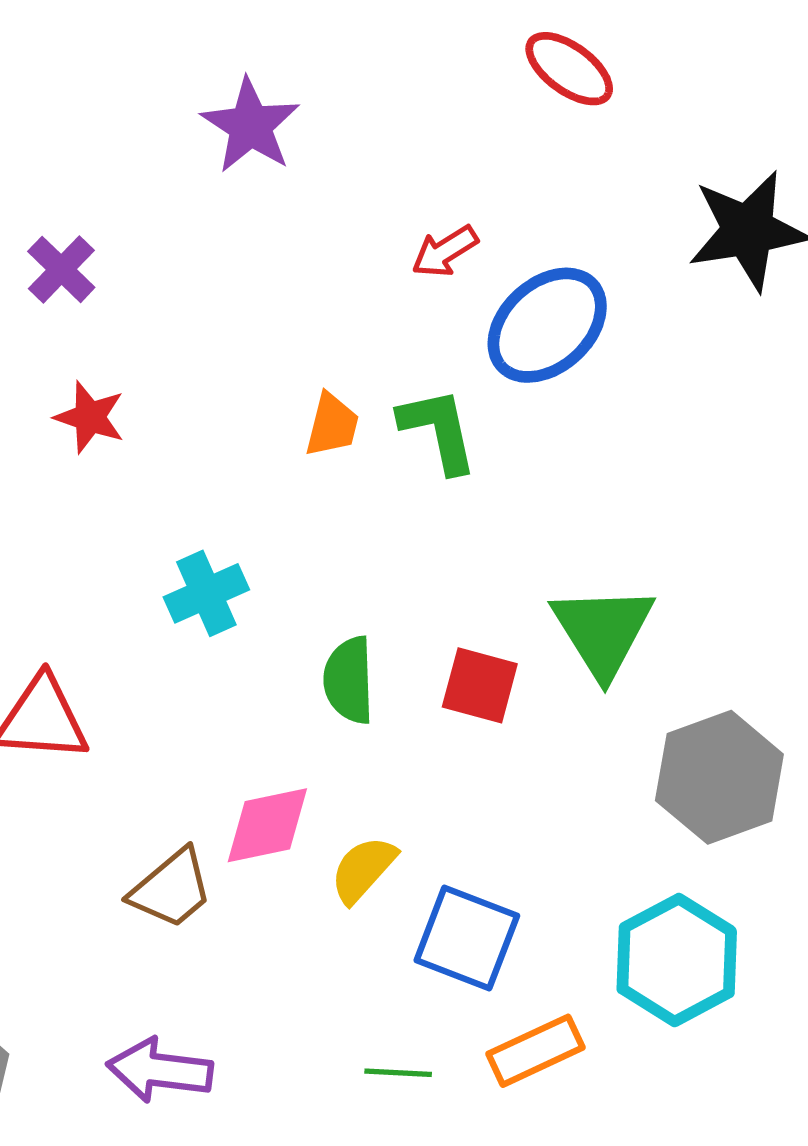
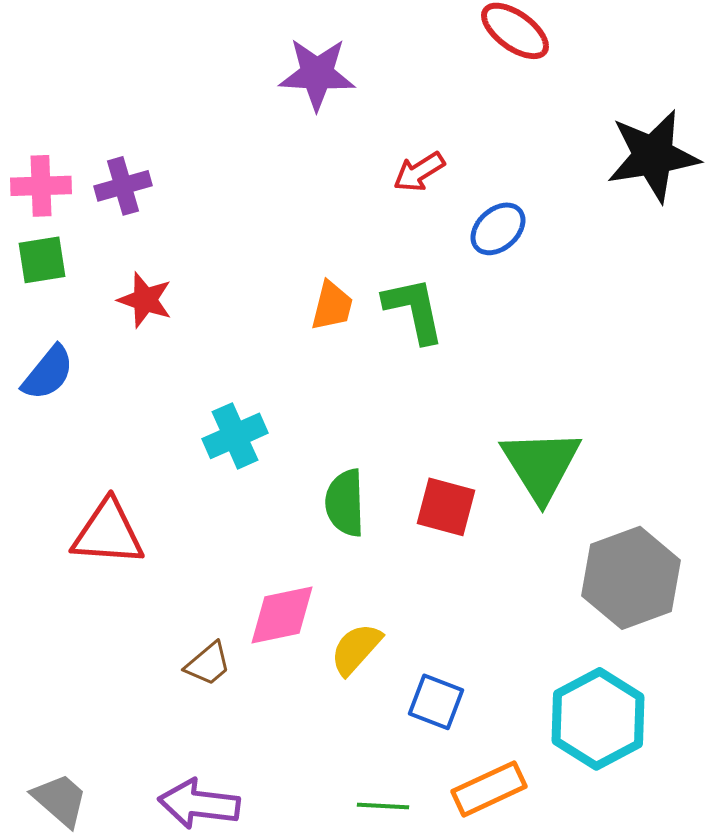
purple star: (250, 126) -> (317, 74), moved, turned -30
purple cross: (61, 269) -> (123, 186), turned 30
blue ellipse: (547, 325) -> (498, 229), size x0.6
brown trapezoid: (171, 889) -> (208, 664), size x0.7
blue square: (467, 938) -> (436, 702), size x0.7

